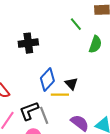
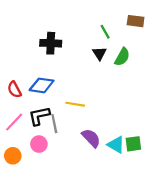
blue diamond: (47, 79) -> (42, 85), moved, turned 45
black triangle: (71, 84) -> (99, 53), moved

